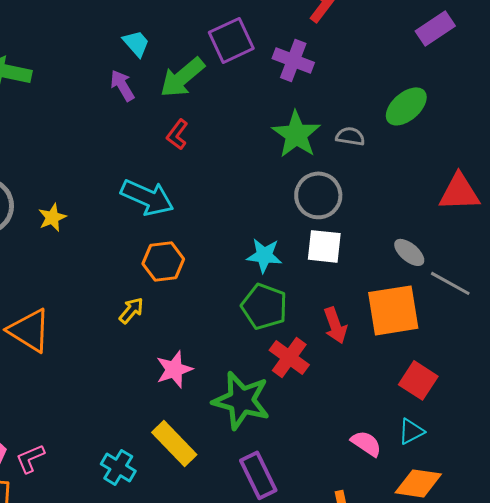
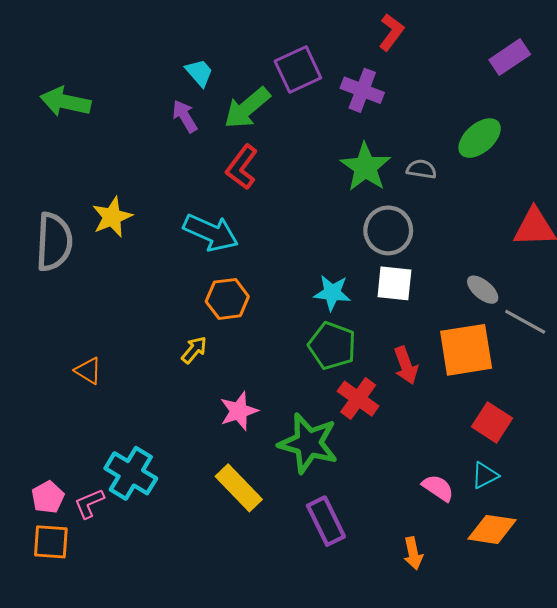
red L-shape: (177, 134) -> (242, 167), size x1.4
yellow star: (52, 217) -> (112, 217), moved, size x1.4
orange triangle: (29, 330) -> (88, 371), size x0.6
cyan cross: (118, 467) -> (131, 473), moved, size x1.4

